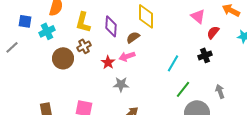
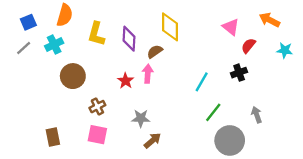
blue square: (25, 21) -> (28, 22), moved, turned -32
brown cross: (84, 46) -> (97, 107), moved
gray line: (12, 47) -> (24, 48), moved
pink arrow: (127, 56) -> (148, 74), turned 112
gray star: (121, 84) -> (141, 118), moved

